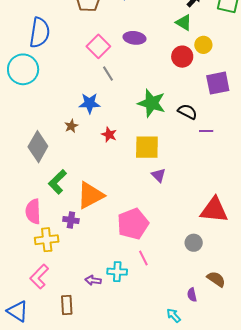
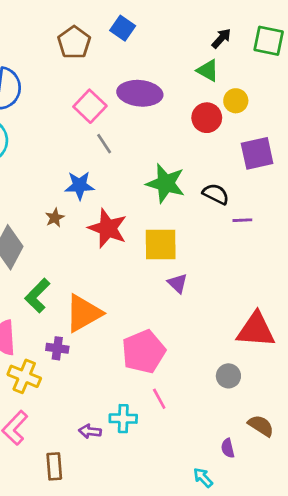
purple ellipse: (134, 38) -> (140, 93), size x1.4
red star: (109, 135) -> (108, 228), size x1.8
yellow cross: (47, 240) -> (24, 376), turned 30

